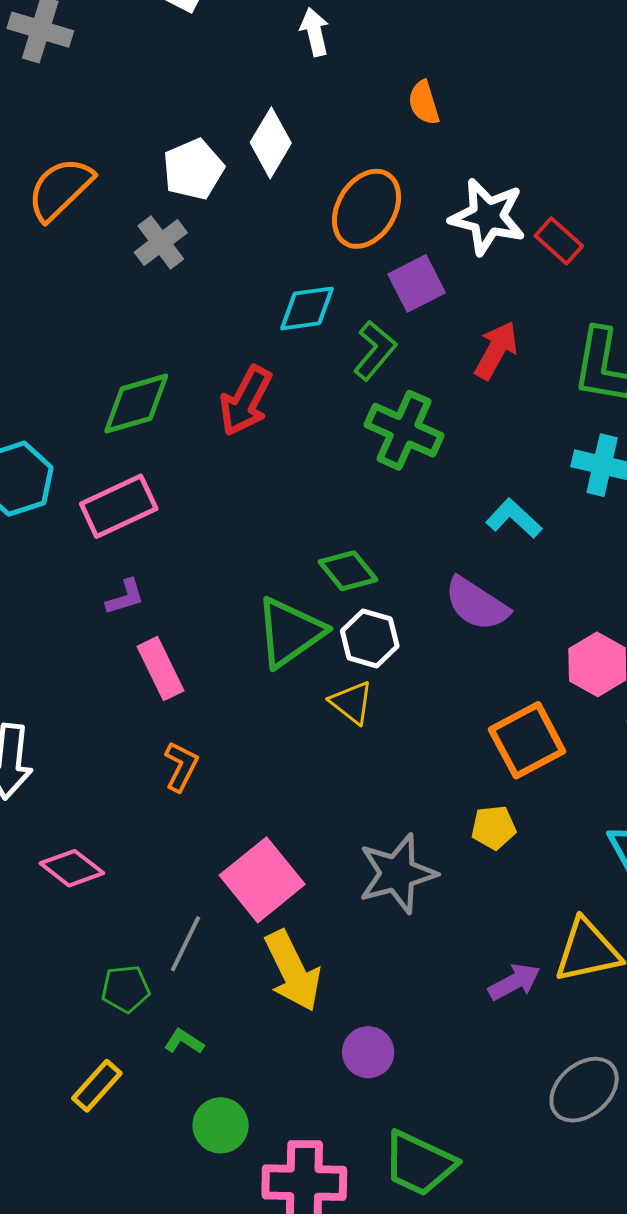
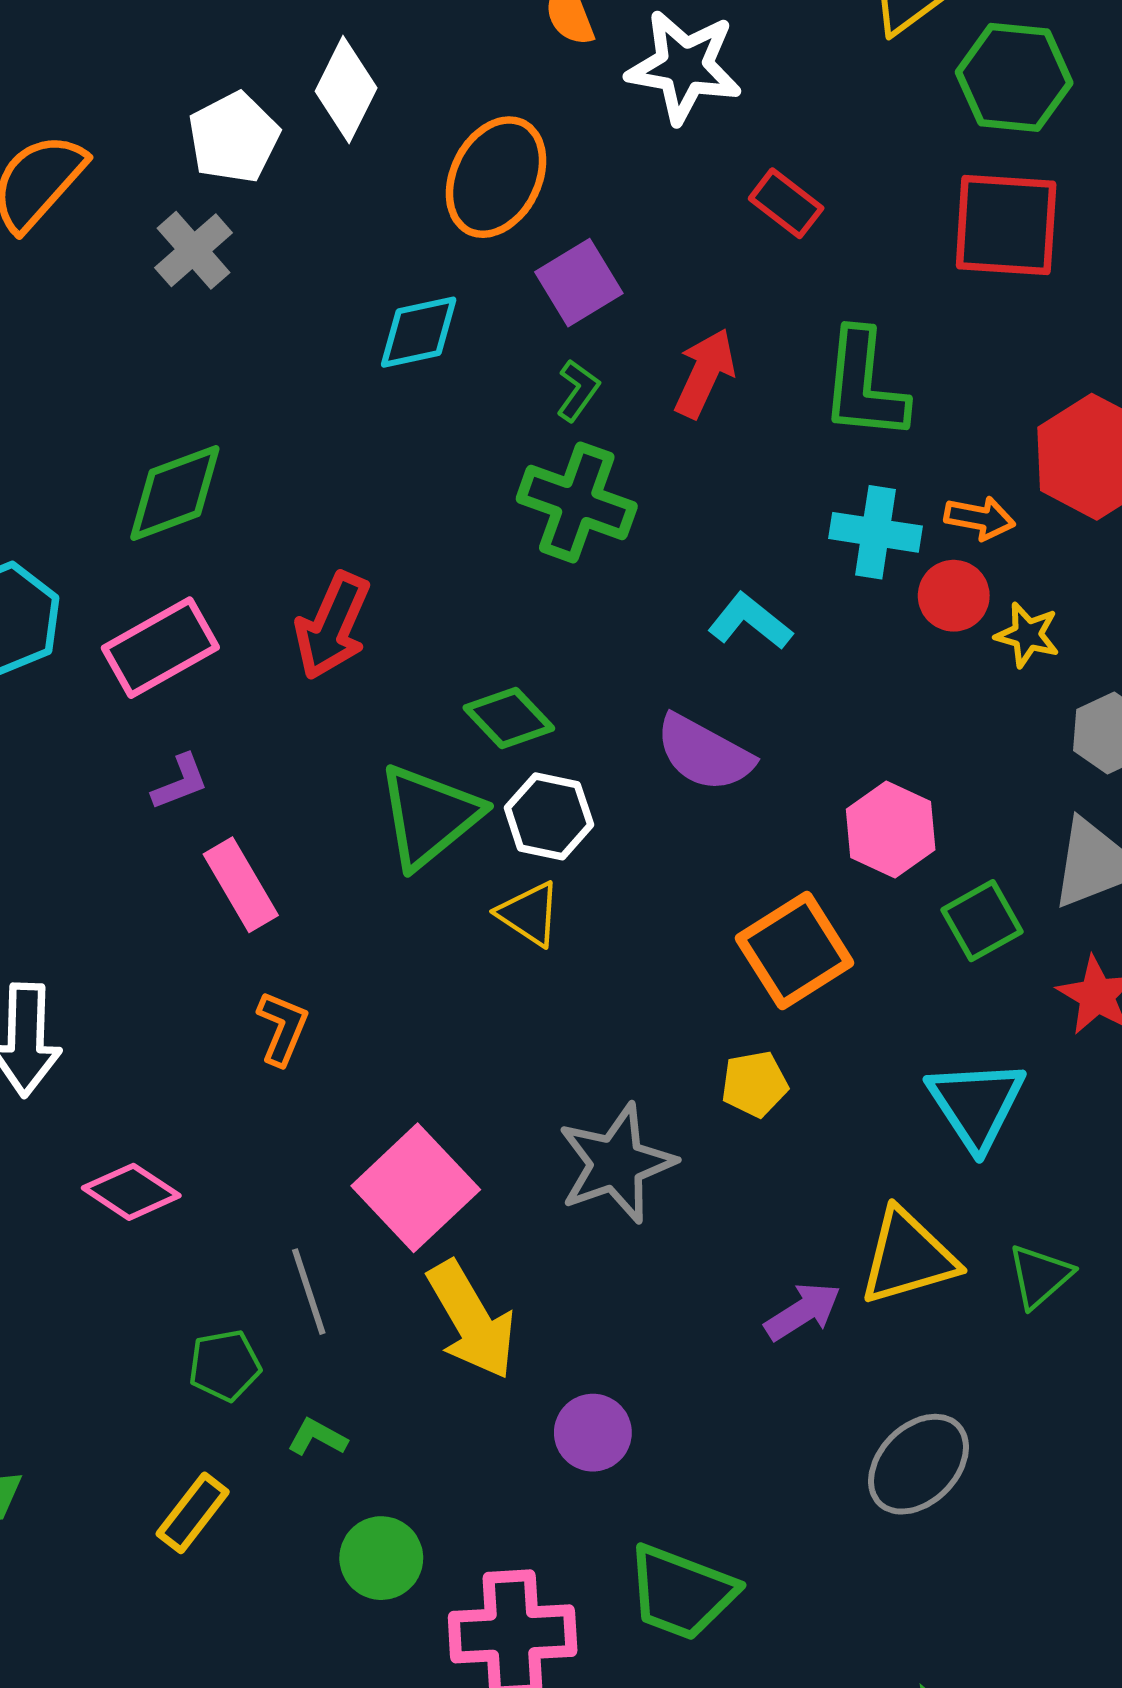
white star: (488, 217) -> (684, 67), moved
green L-shape: (375, 350) -> (578, 390), moved, size x0.7
red arrow: (246, 401) -> (332, 626), moved
gray line: (185, 944) -> (309, 1292), turned -40

